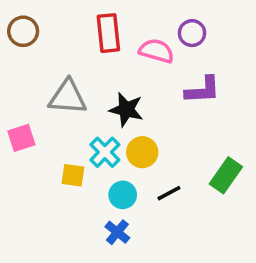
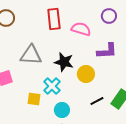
purple circle: (192, 33) -> (109, 16), moved
yellow circle: (142, 152) -> (86, 74), moved
black line: (169, 193) -> (97, 101), moved

